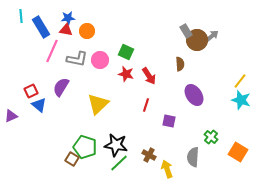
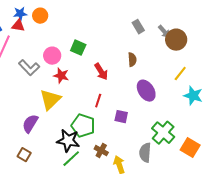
orange circle: (87, 31) -> (40, 16), moved
gray arrow: (212, 36) -> (164, 32), turned 88
brown circle: (197, 40) -> (176, 40), moved
gray L-shape: (77, 59) -> (29, 68), moved, turned 35
red star: (126, 74) -> (61, 76), moved
yellow line: (240, 81) -> (180, 74), moved
purple semicircle: (61, 87) -> (30, 124), moved
green cross: (211, 137) -> (163, 133), size x1.6
green pentagon: (85, 147) -> (83, 126), moved

